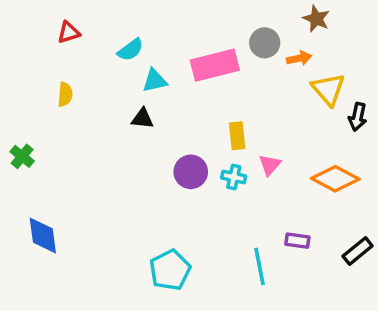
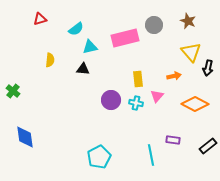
brown star: (316, 19) -> (188, 21), moved
orange arrow: (299, 58) -> (174, 76), moved
yellow semicircle: (65, 94) -> (50, 60), moved

